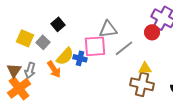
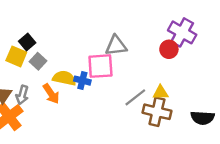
black square: (58, 24) -> (27, 42), moved
gray line: (124, 48) -> (135, 97), moved
yellow semicircle: (65, 56) -> (64, 78), turned -120

